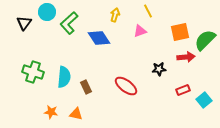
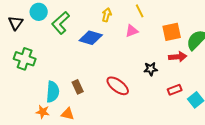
blue diamond: (99, 38) -> (91, 38), turned -40
green cross: (33, 72) -> (25, 59), moved
cyan semicircle: (64, 77) -> (53, 92), moved

